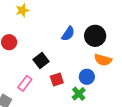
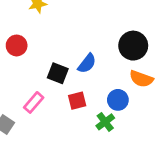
blue semicircle: (68, 34) -> (87, 63), moved
black square: (41, 60) -> (58, 73), turned -35

